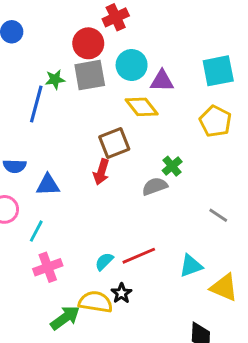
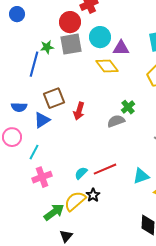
brown square: (114, 143) -> (54, 98), moved
blue triangle: (48, 185) -> (42, 120), turned -30
yellow semicircle: (95, 302) -> (75, 201), turned -50

